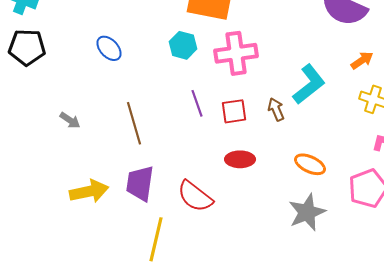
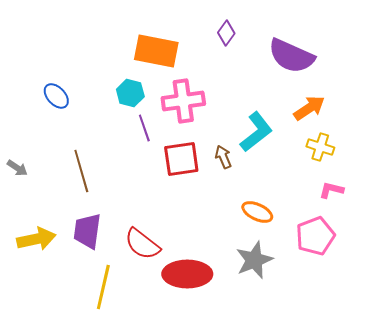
orange arrow: (362, 60) -> (309, 108), size x1.4
purple line: (197, 103) -> (144, 128), moved
red square: (234, 111) -> (181, 159), size x1.4
red ellipse: (240, 159) -> (187, 274), moved, size x1.6

